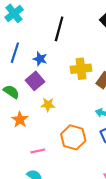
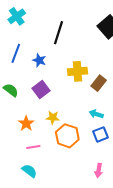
purple square: (35, 81) -> (41, 90), moved
yellow star: (48, 105) -> (53, 118), moved
orange star: (20, 120) -> (26, 123), moved

